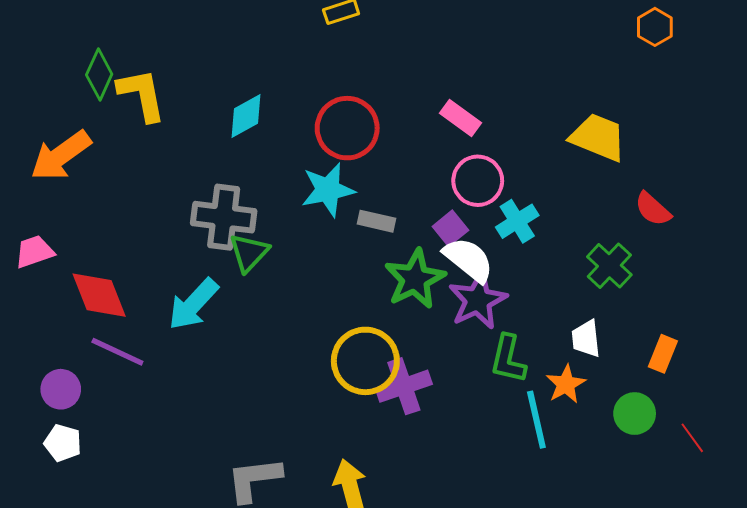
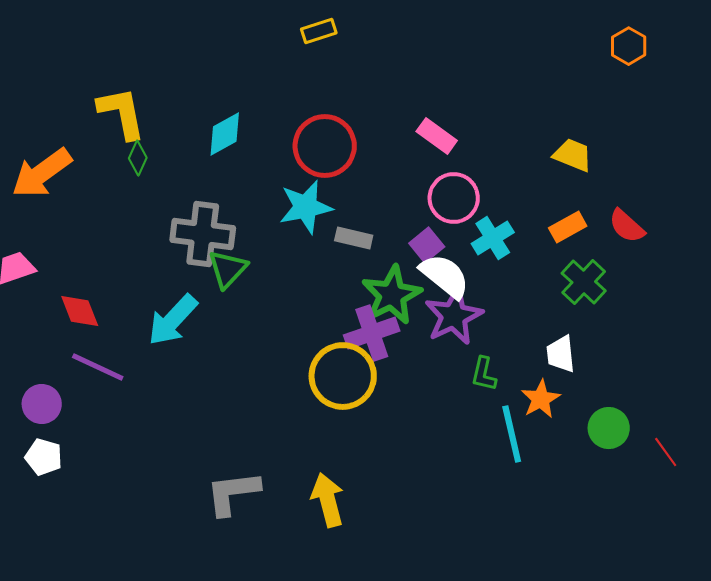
green diamond: (99, 74) -> (138, 158), moved, size x0.7
yellow trapezoid: (598, 137) -> (573, 155), size x0.7
red diamond: (99, 295) -> (80, 311), size x0.7
orange rectangle: (663, 354) -> (568, 227), moved, turned 39
green L-shape: (508, 359) -> (484, 374), size x0.7
purple cross: (404, 386) -> (372, 333), moved

